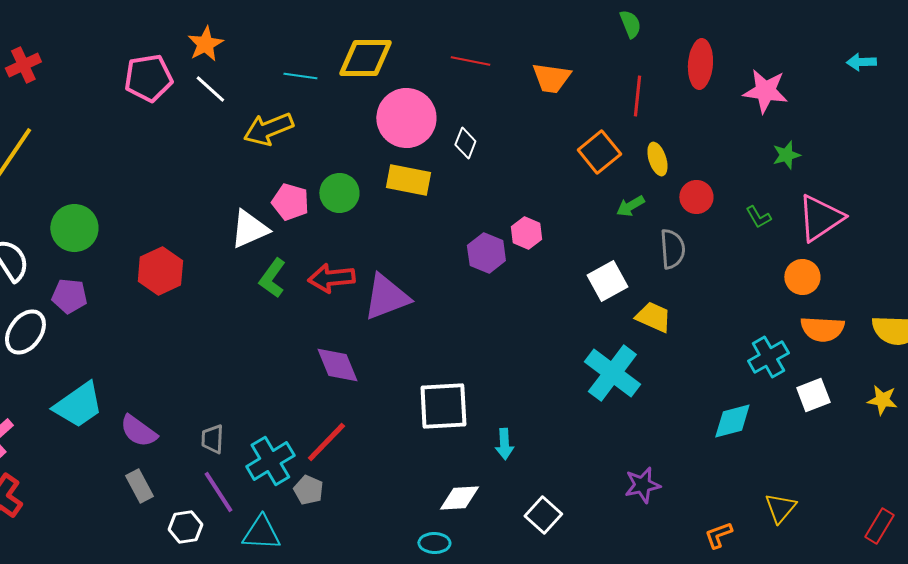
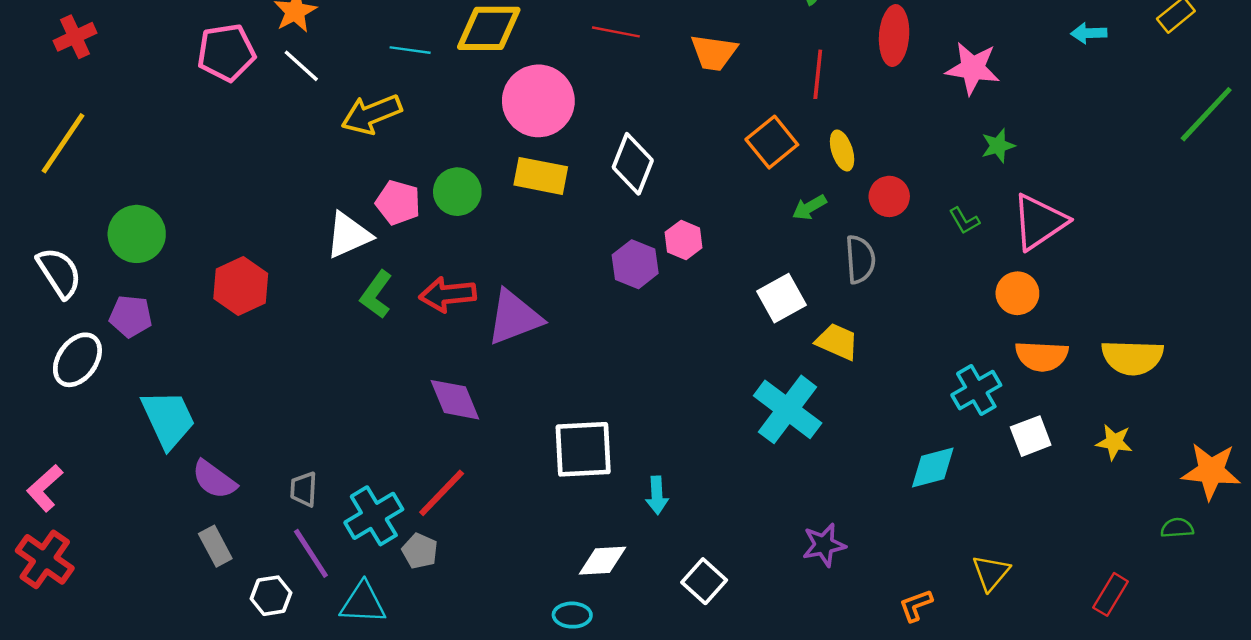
white diamond: (465, 143) -> (633, 164), moved, size x1.6
cyan trapezoid: (78, 405) -> (168, 419), moved, turned -80

